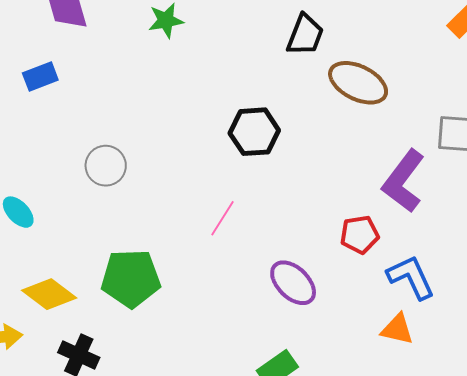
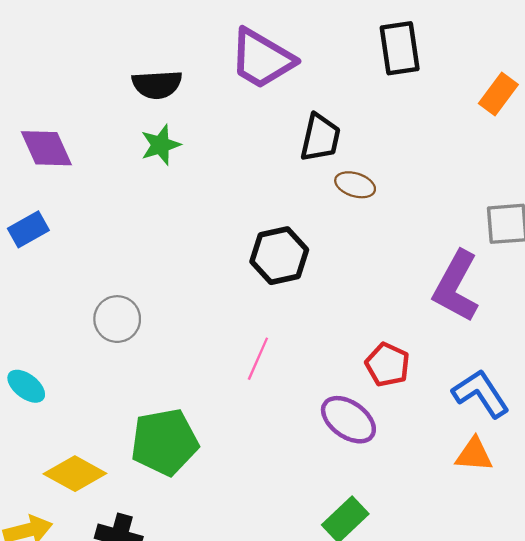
brown ellipse: (358, 83) -> (355, 185), moved, size x0.6
red pentagon: (360, 234) -> (388, 365), moved, turned -30

